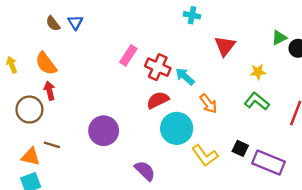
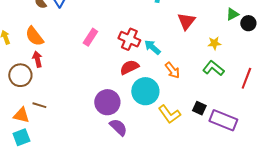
pink rectangle: (128, 55) -> (90, 37), moved
purple circle: (104, 131) -> (107, 102), moved

